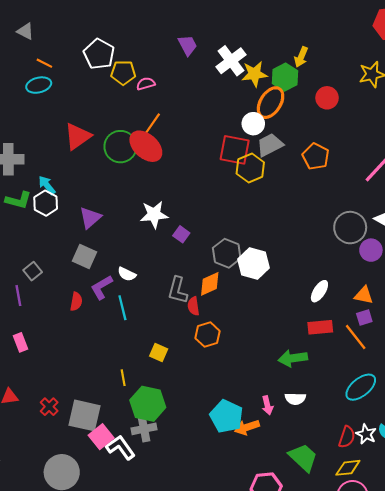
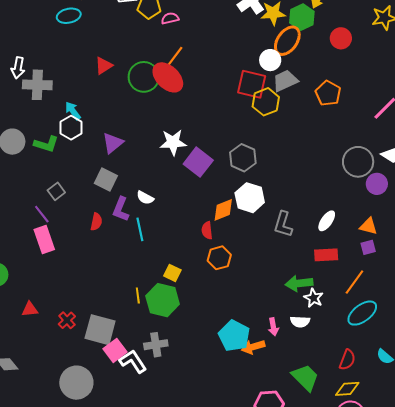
red triangle: (78, 136) -> (104, 66), size x0.7
green L-shape: (18, 200) -> (46, 144), moved
purple square: (181, 234) -> (198, 162), size x1.8
gray hexagon: (227, 253) -> (243, 158), moved
white hexagon: (254, 263) -> (250, 198), moved
purple L-shape: (102, 287) -> (121, 209), turned -40
gray L-shape: (178, 290) -> (283, 224), moved
purple line: (18, 296) -> (42, 214), turned -30
orange line: (356, 337) -> (354, 282), moved, turned 72
pink rectangle: (21, 342) -> (44, 239), moved, size x1.5
green hexagon: (148, 404) -> (163, 300), moved
white star: (366, 434) -> (314, 298), moved

